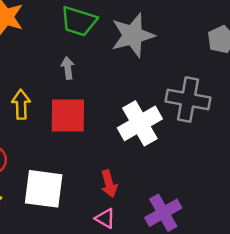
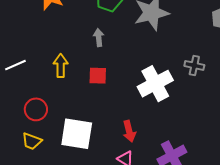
gray cross: (188, 99) -> (194, 65), size x0.6
red square: (68, 115) -> (98, 76), size x0.6

